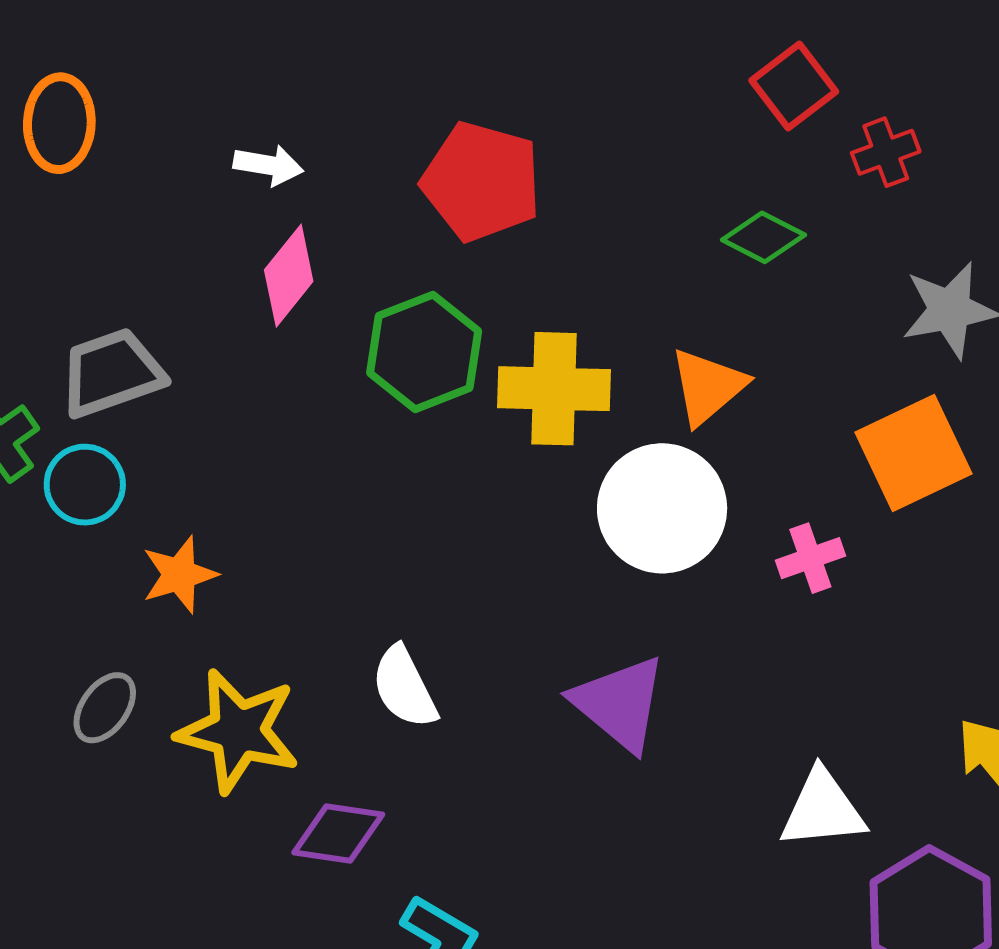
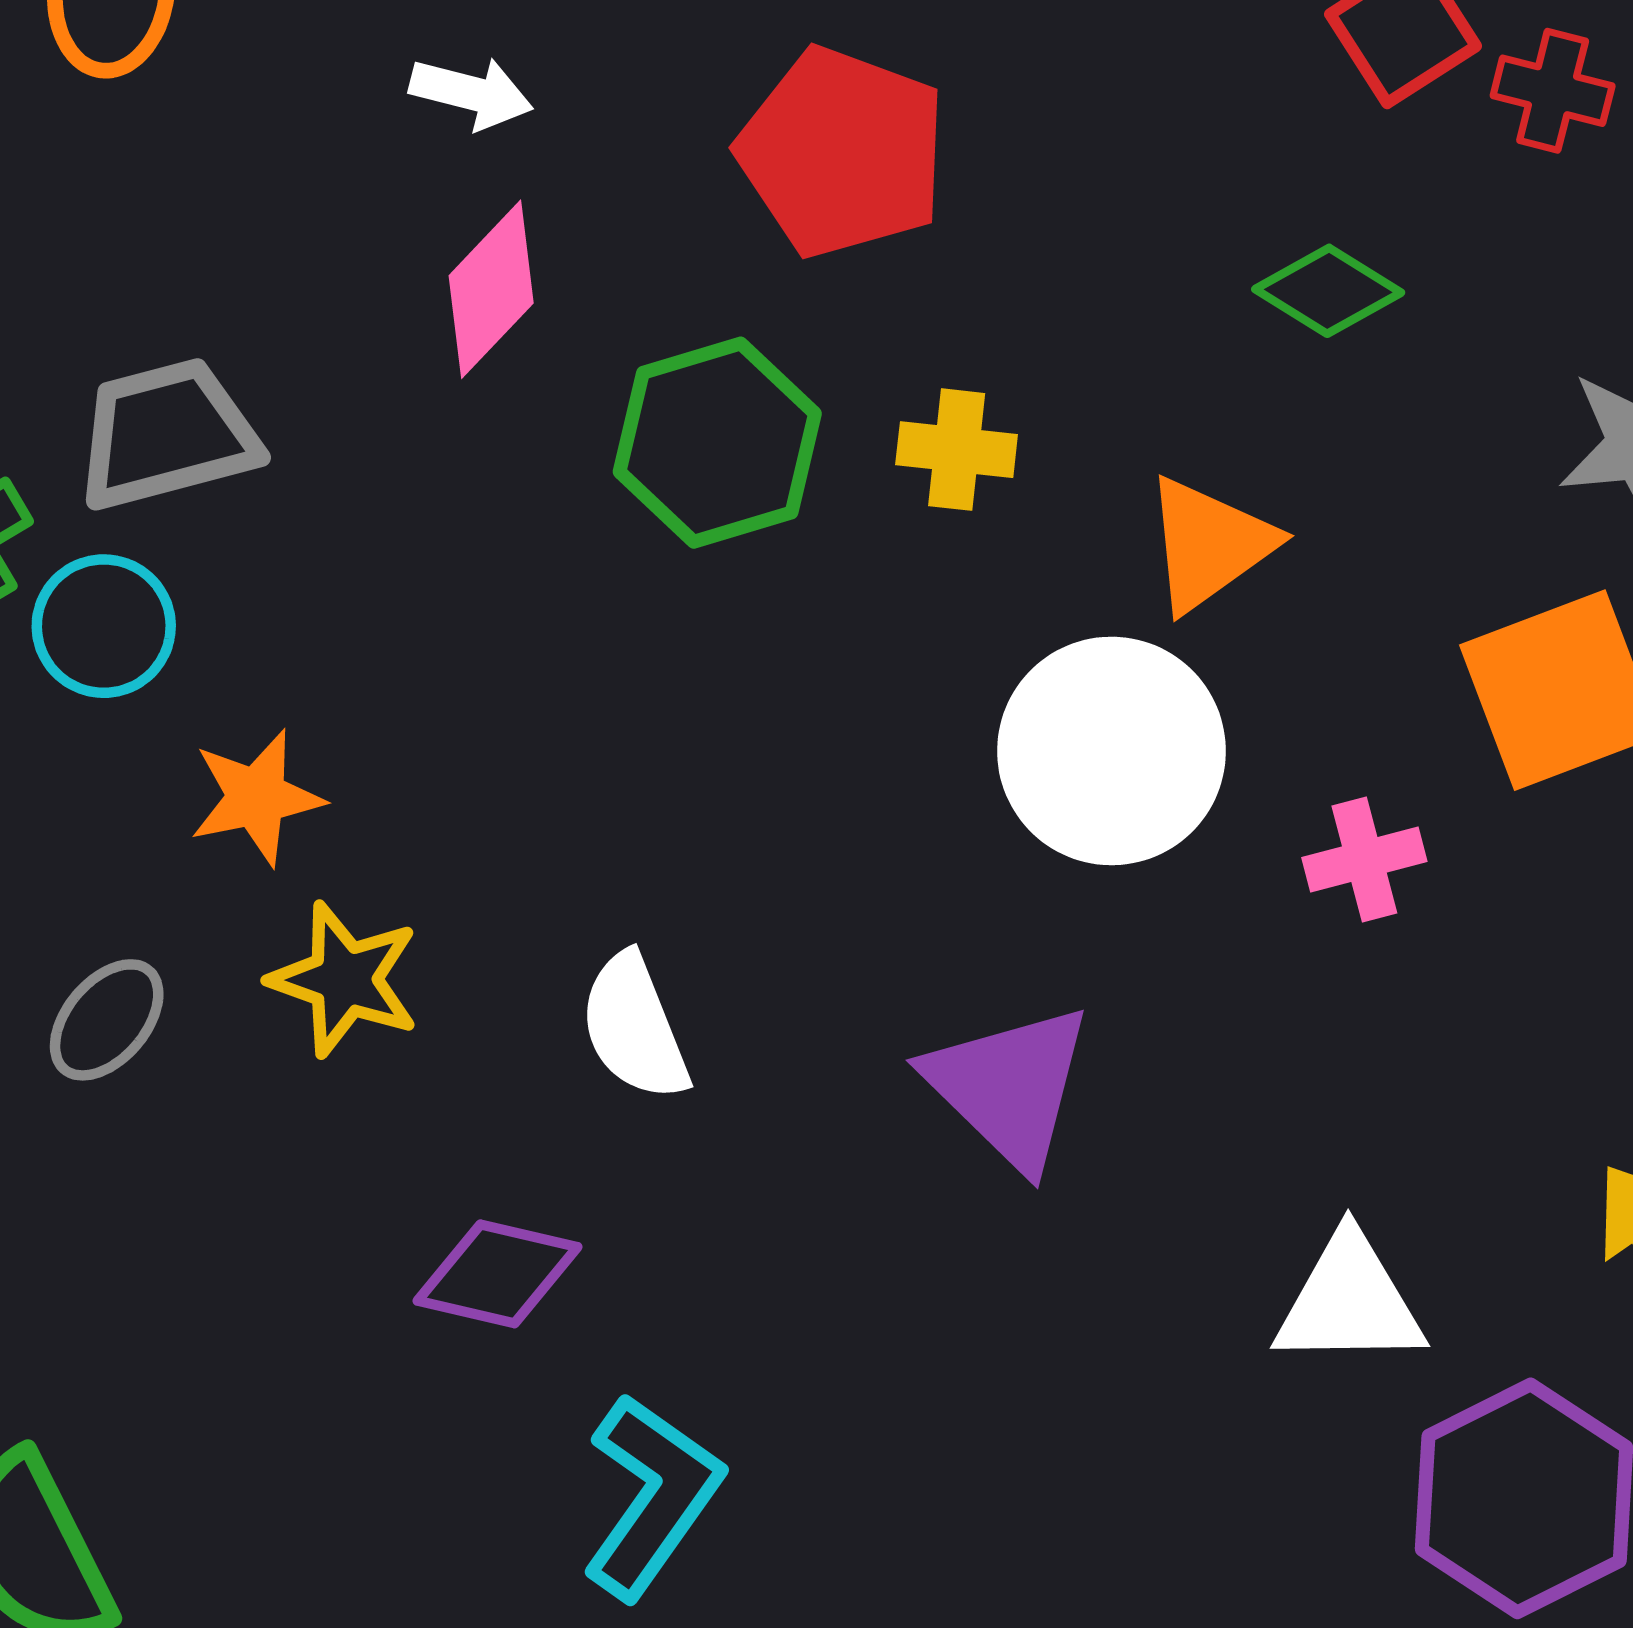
red cross: (886, 152) -> (1553, 91), moved, turned 30
yellow cross: (554, 389) -> (957, 450), moved, size x0.6
yellow star: (238, 731) -> (345, 979), moved, size x0.7

